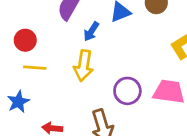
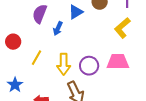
yellow arrow: (83, 66) -> (64, 64), moved
yellow line: (35, 68) -> (37, 58), moved, turned -56

